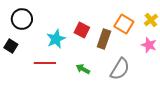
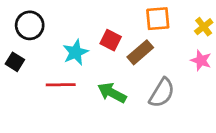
orange square: (124, 24) -> (158, 19), moved, turned -36
brown rectangle: (104, 39) -> (140, 52), turned 30
green arrow: (83, 69) -> (112, 93), size x1.5

